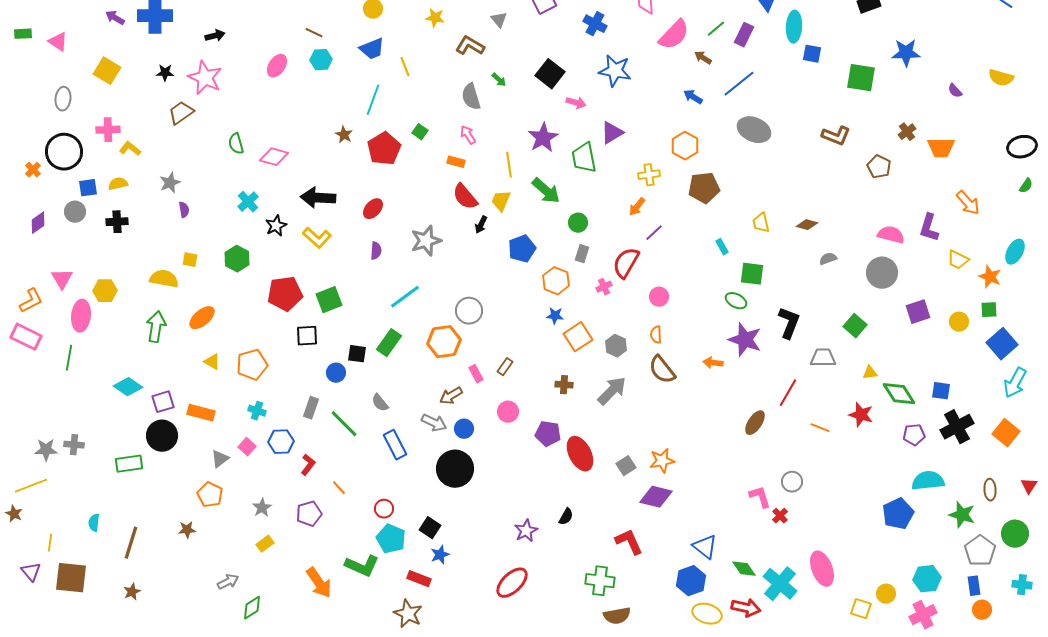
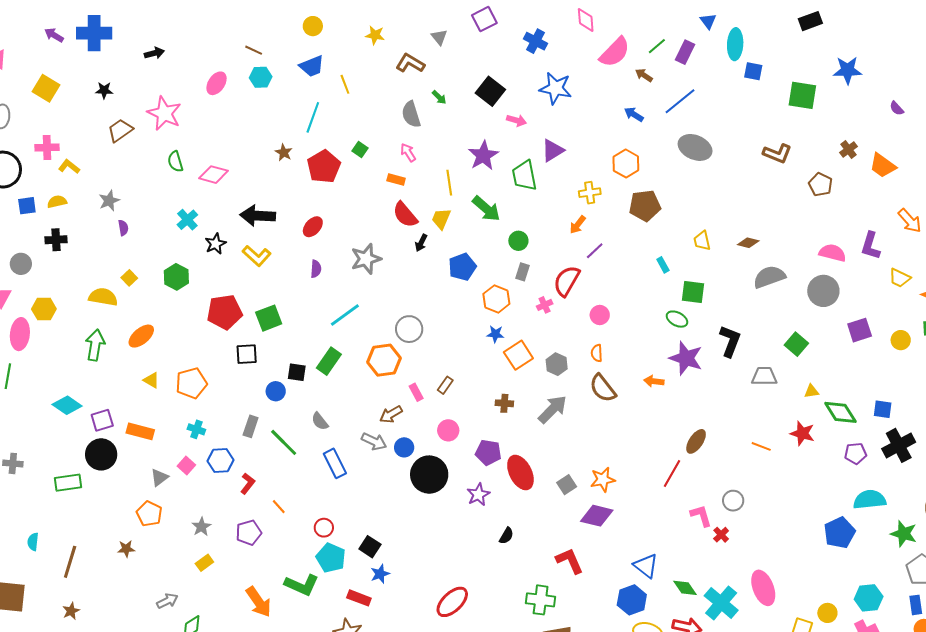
pink star: (205, 78) -> (164, 113), moved
orange trapezoid: (941, 148) -> (883, 166), turned 36
gray circle: (75, 212) -> (21, 264), moved
gray semicircle: (828, 259) -> (769, 277), size x1.8
yellow square: (190, 260) -> (129, 278), turned 35
red line: (788, 393) -> (672, 474), moved
black circle: (455, 469) -> (429, 475), moved
purple star: (526, 531) -> (478, 495), moved

